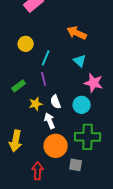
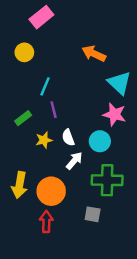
yellow circle: (26, 44) -> (24, 52), moved
cyan line: (46, 58) -> (45, 86), moved
cyan triangle: (80, 61) -> (119, 83), moved, size x1.5
white arrow: (50, 121) -> (74, 161), moved, turned 63
orange circle: (56, 146) -> (51, 191), moved

